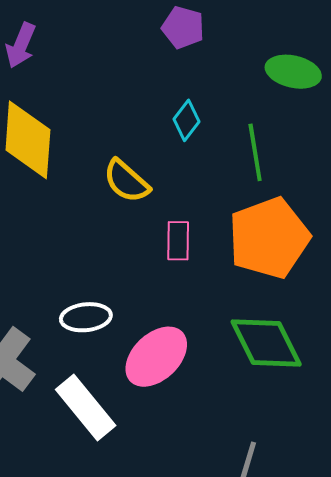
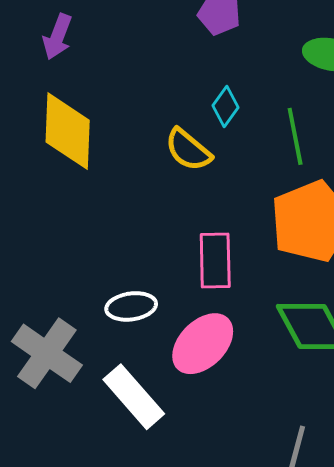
yellow semicircle: (126, 181) -> (188, 150), moved
pink rectangle: (178, 241) -> (215, 261), moved, size x1.4

